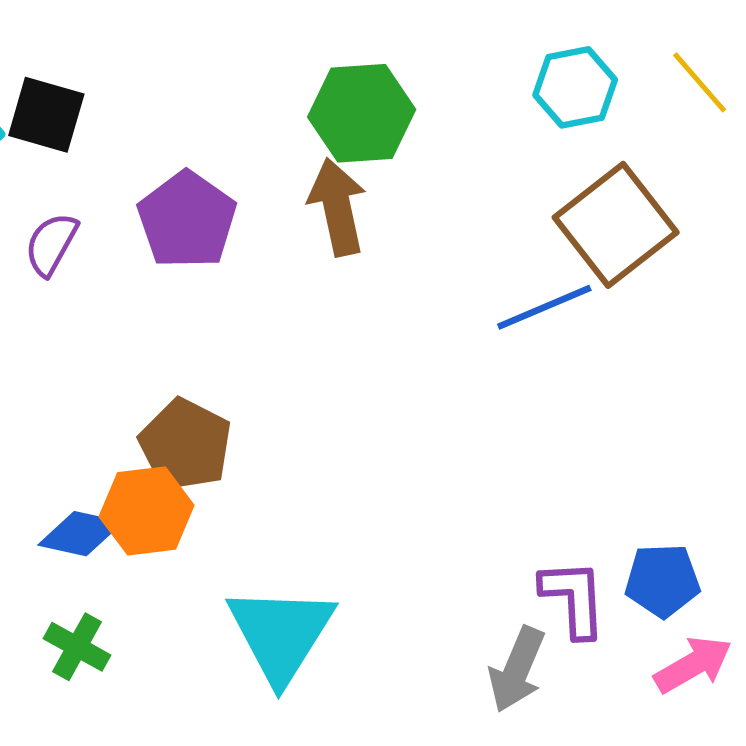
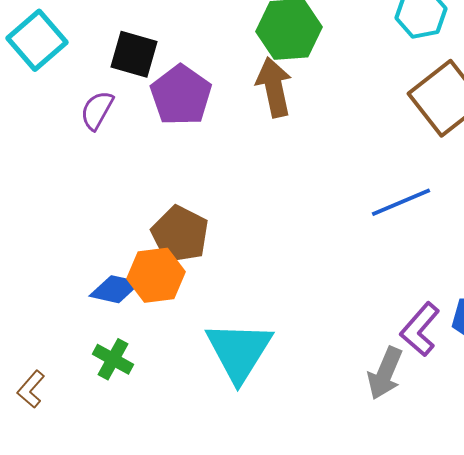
black square: (46, 115) -> (134, 54), moved
blue line: (544, 307) -> (401, 202), moved
purple L-shape: (573, 598) -> (420, 329), turned -136

